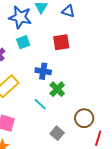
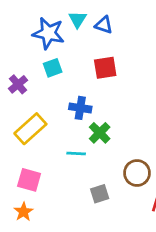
blue triangle: (68, 11) -> (104, 25), moved
cyan line: (40, 104) -> (76, 154), turned -40
gray square: (57, 133) -> (100, 194), turned 32

